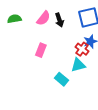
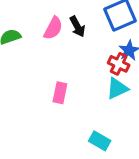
pink rectangle: (41, 50) -> (60, 93), moved
cyan rectangle: (62, 79) -> (100, 141), moved

